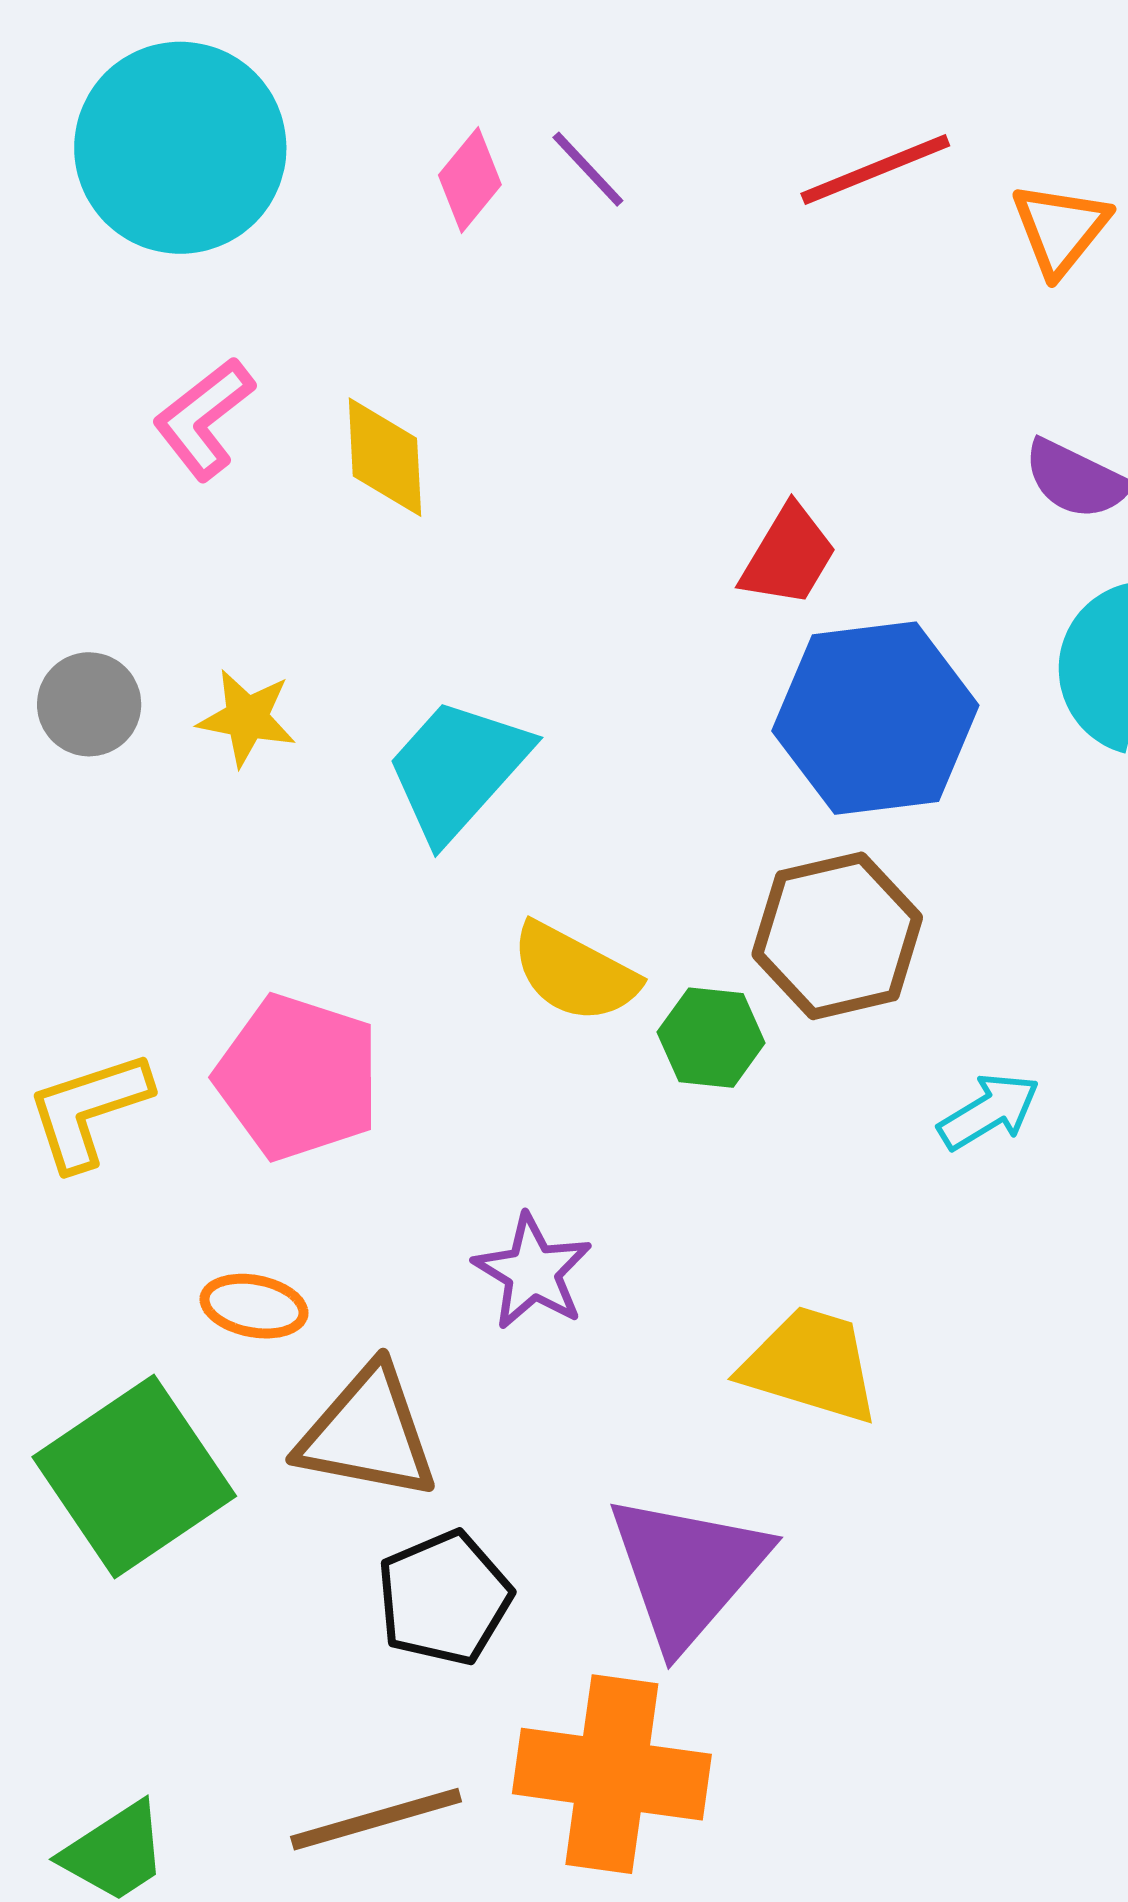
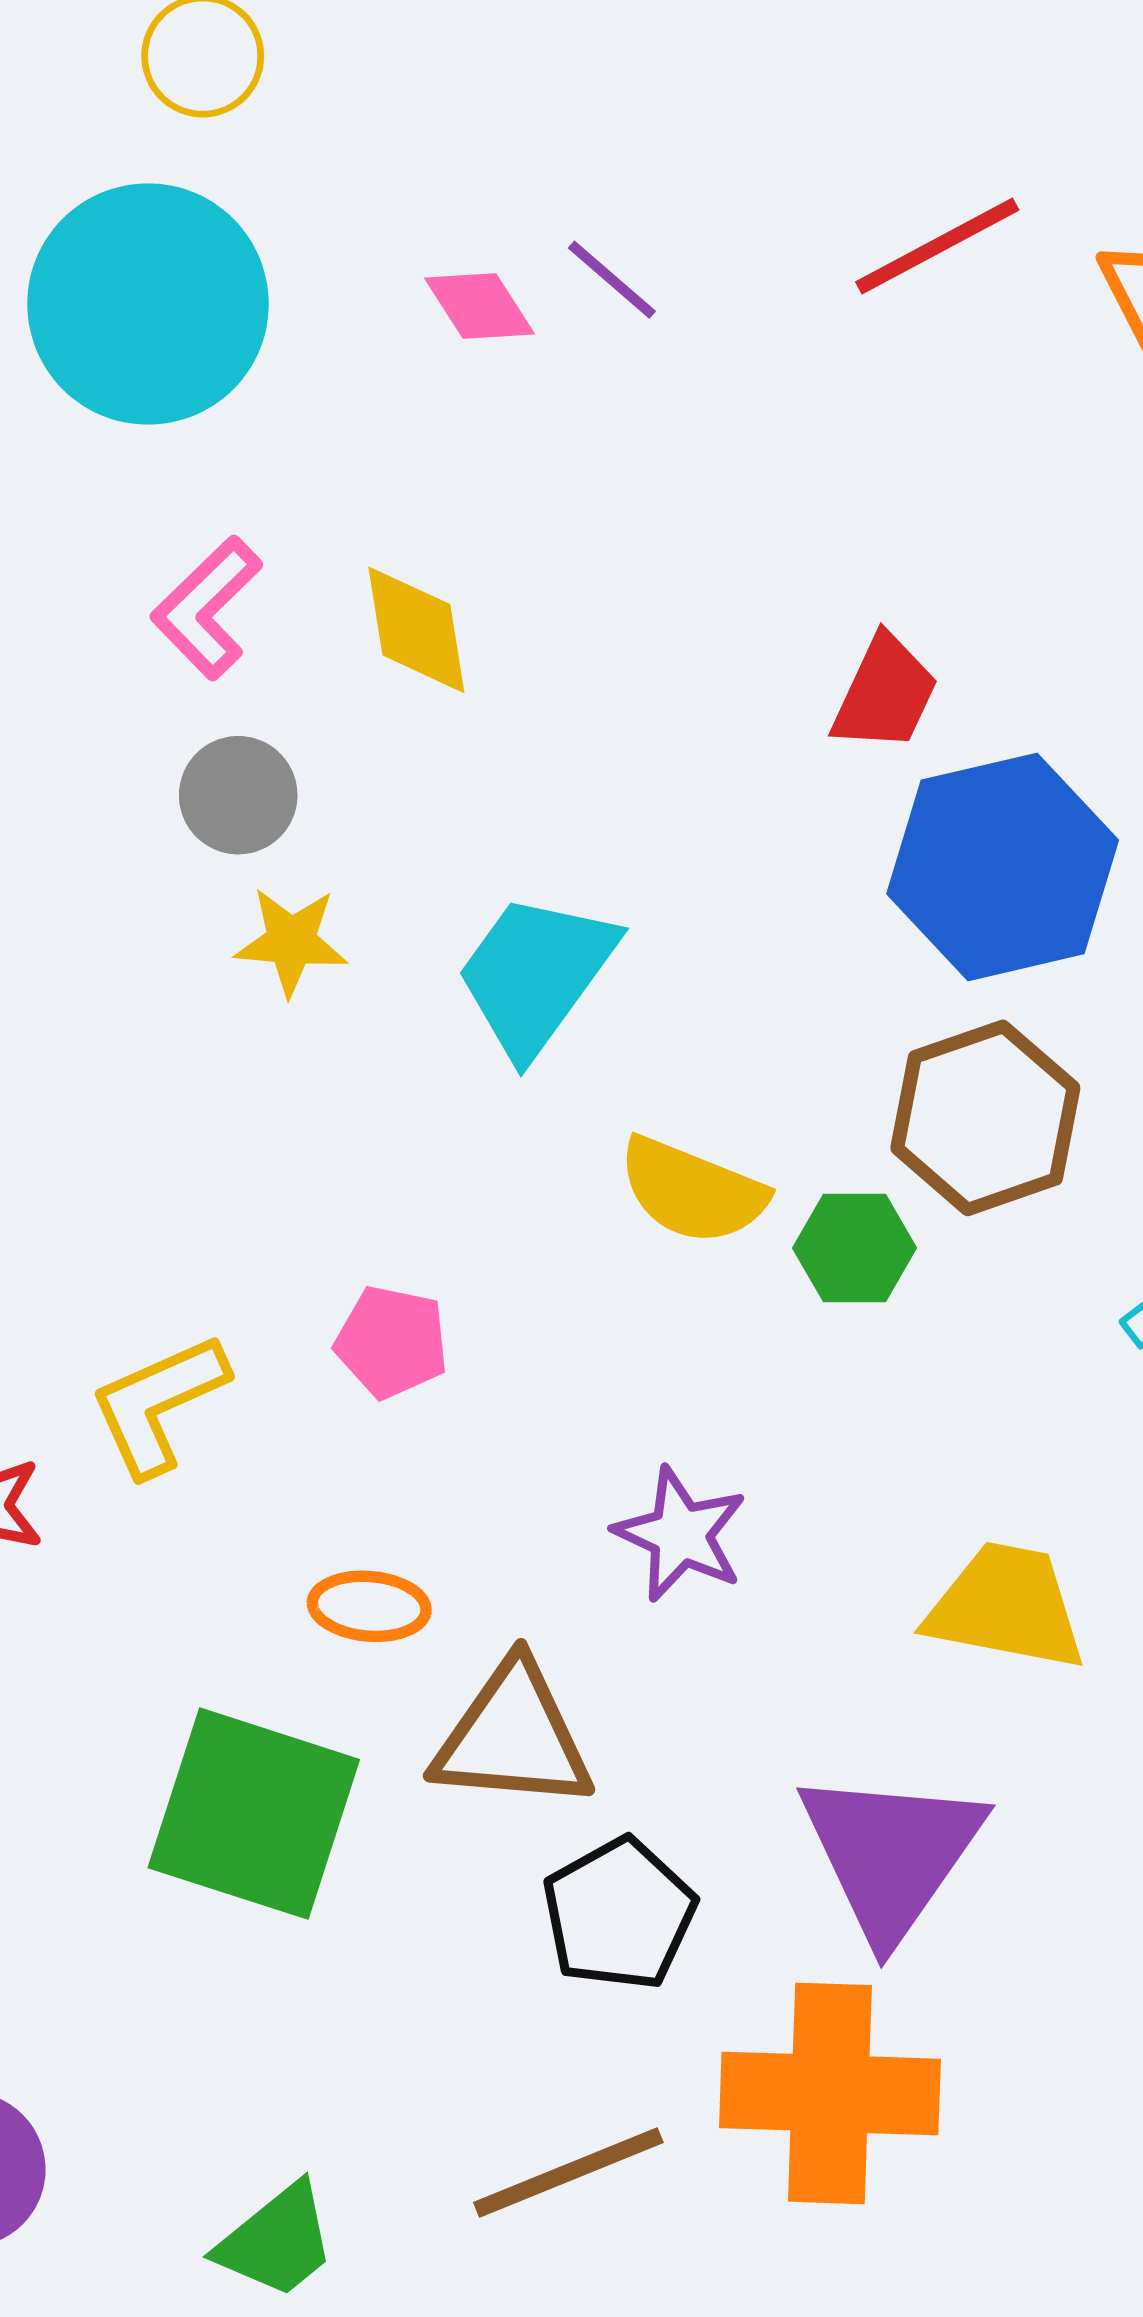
pink diamond: (470, 180) -> (480, 306), turned -66
gray circle: (89, 704) -> (238, 795), moved
pink pentagon: (298, 1077) -> (392, 1342), size x0.6
green square: (134, 1477) -> (254, 1814), turned -32

